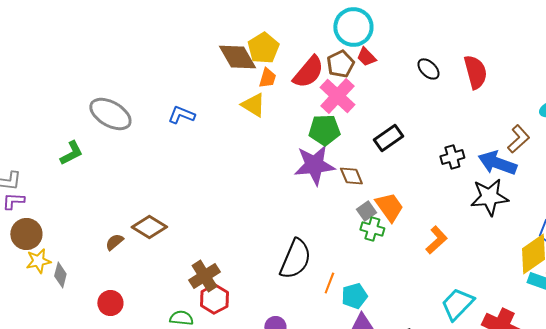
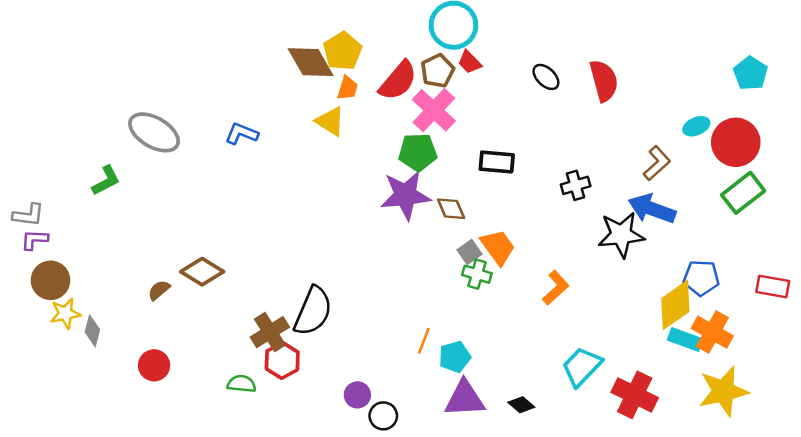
black rectangle: (388, 138) -> (497, 162), turned 40
blue arrow: (497, 163) -> (652, 209), moved
black semicircle: (295, 259) -> (313, 311), moved

